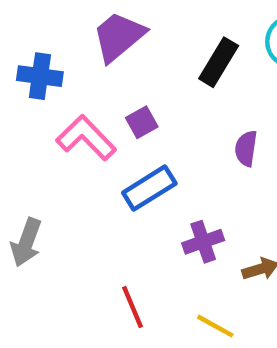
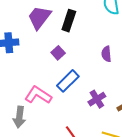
black rectangle: (219, 62) -> (69, 21), moved
pink L-shape: (86, 138) -> (38, 95), moved

